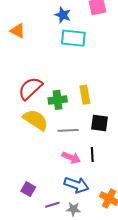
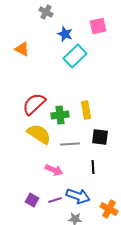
cyan rectangle: (73, 38) -> (75, 56), turned -50
pink arrow: (71, 158) -> (54, 170), moved
purple line: (52, 205) -> (55, 200), moved

